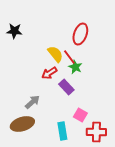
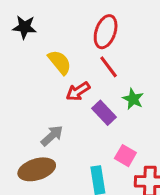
red ellipse: (80, 34) -> (106, 32), moved
yellow semicircle: (55, 54) -> (60, 62), moved
green star: (75, 67) -> (133, 99), moved

